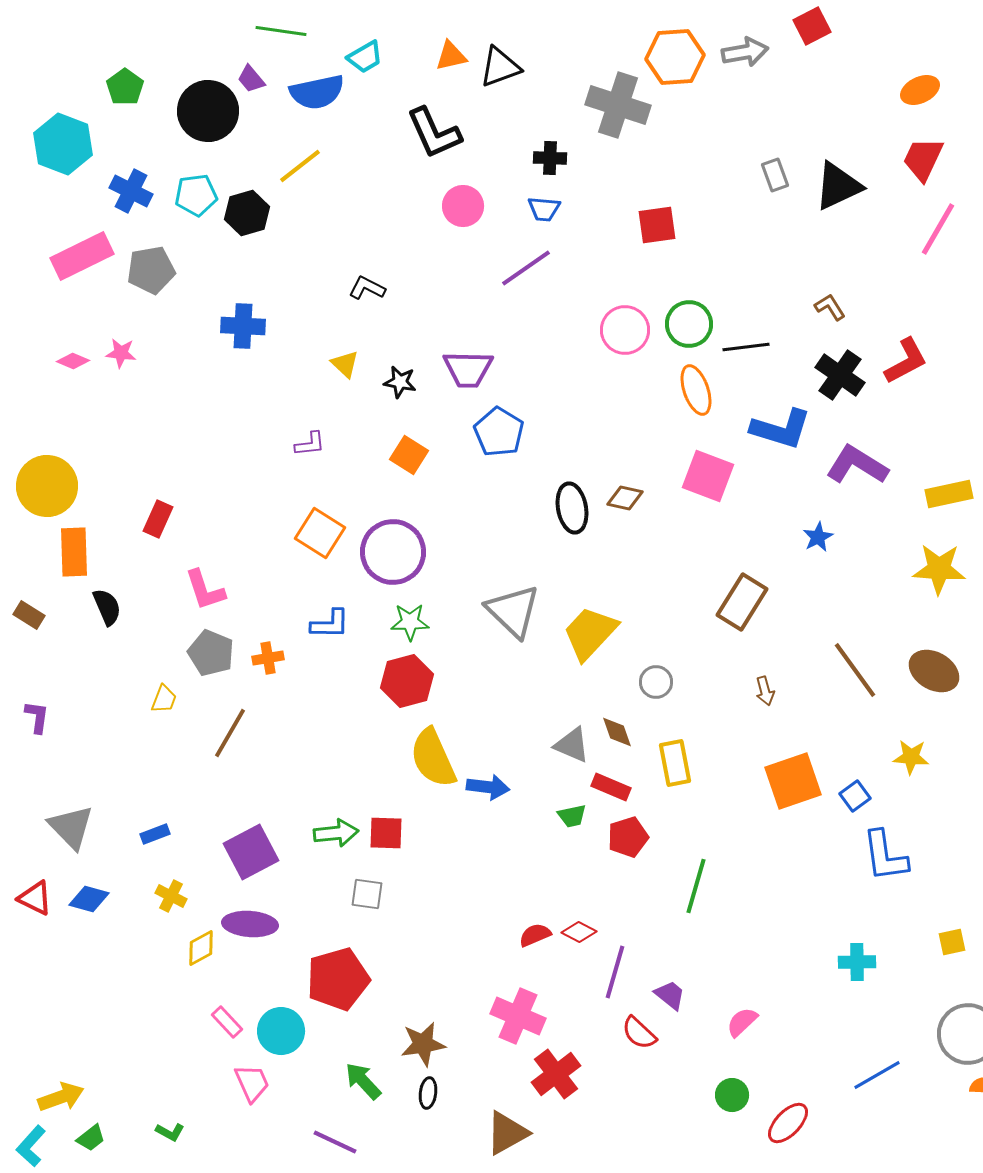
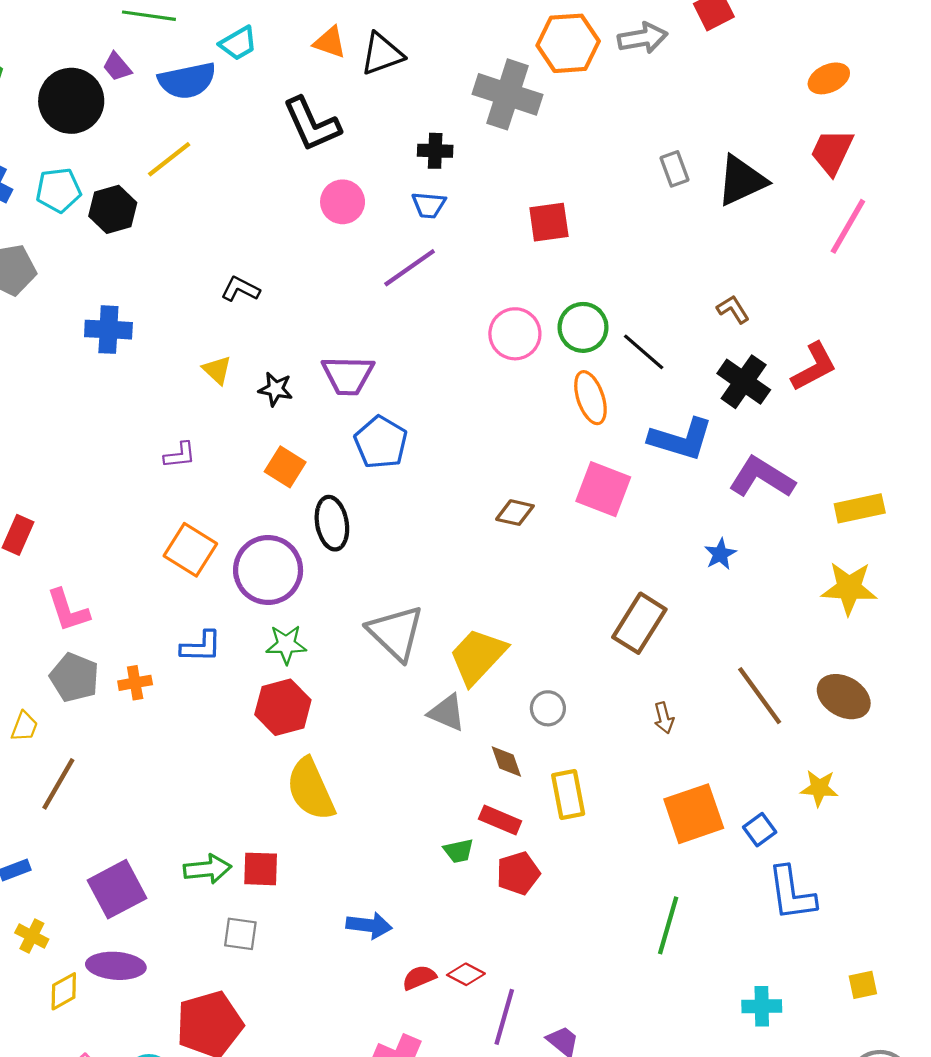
orange triangle: (451, 56) -> (330, 42), turned 32
black line: (746, 347) -> (644, 352), turned 48
black ellipse: (572, 508) -> (332, 523), moved
brown line: (230, 733) -> (58, 784), moved
gray triangle: (572, 745) -> (447, 713), moved
blue arrow: (488, 787) -> (369, 925), moved
green line: (696, 886) -> (668, 925), moved

